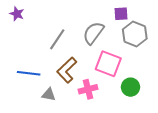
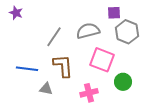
gray semicircle: (93, 33) -> (88, 31), turned 40
brown L-shape: (67, 70) -> (63, 66), turned 130
pink cross: (88, 89) -> (89, 93), moved

